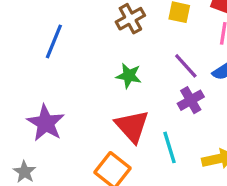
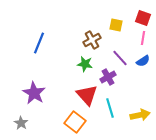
brown cross: (130, 19) -> (92, 40), moved
purple cross: (191, 100) -> (108, 77), moved

